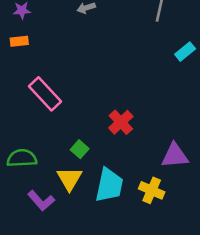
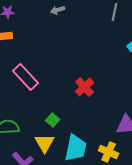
red cross: (121, 122) -> (85, 87), moved

